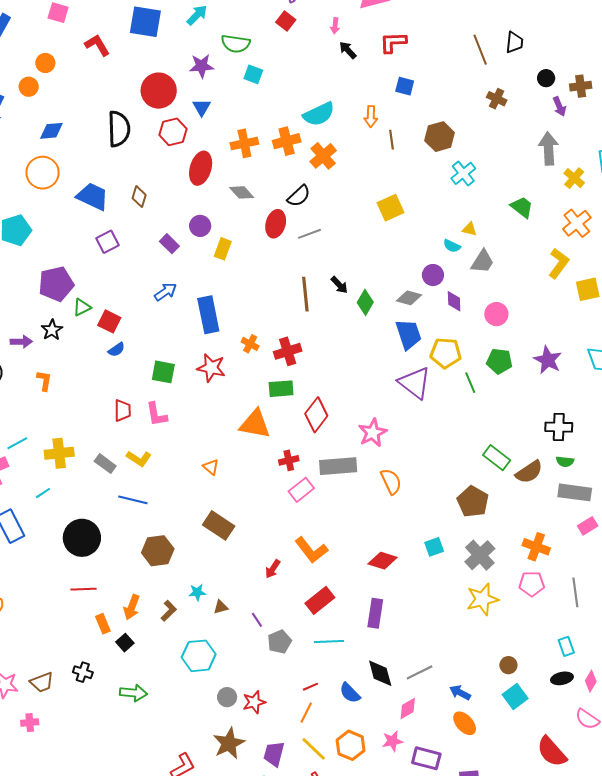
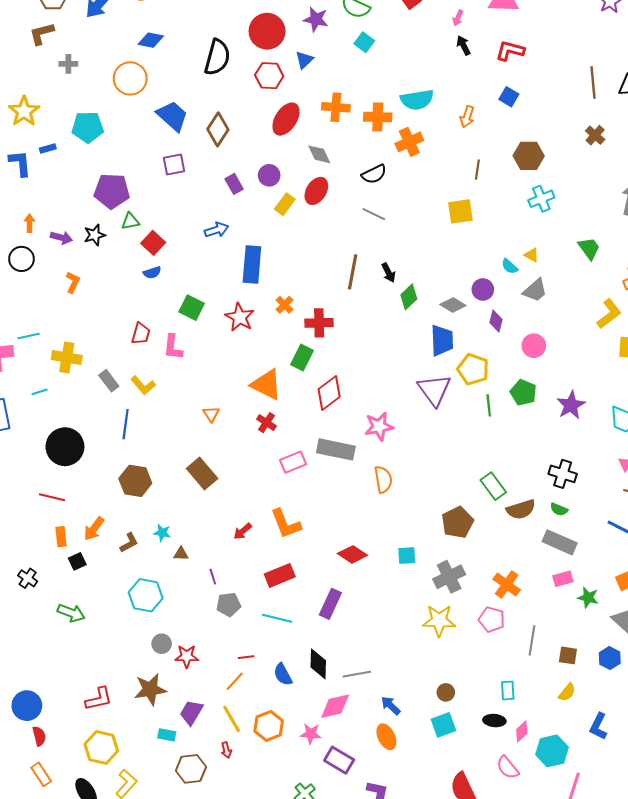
brown line: (391, 140) -> (477, 170), moved
brown diamond: (139, 197) -> (218, 129), size x1.5
red ellipse: (276, 224) -> (316, 191), moved
gray line: (309, 234) -> (374, 214), turned 30
green rectangle: (281, 389) -> (302, 358), turned -75
red cross: (289, 460) -> (267, 423), moved, turned 30
blue line: (133, 500) -> (126, 424), turned 68
pink diamond: (408, 709) -> (335, 706), size x1.4

